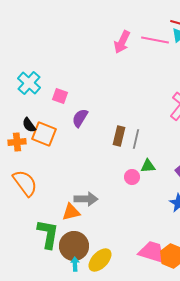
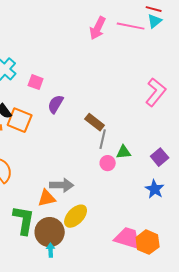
brown rectangle: (119, 136) -> (95, 122), turned -66
gray line: (136, 139) -> (103, 139), moved
yellow ellipse: (100, 260) -> (76, 216), moved

